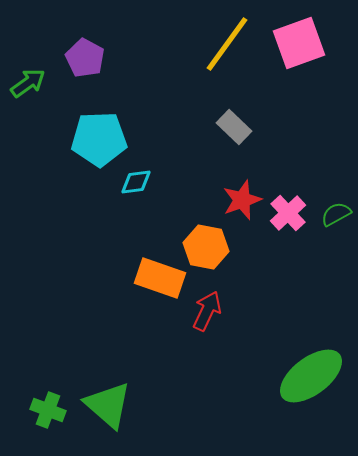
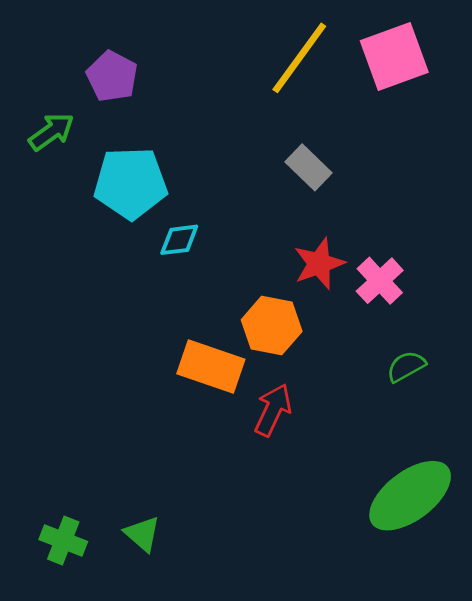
green arrow: (28, 83) -> (51, 132), moved
green semicircle: (336, 214) -> (406, 366), moved
green triangle: (108, 405) -> (142, 534), size x0.6

